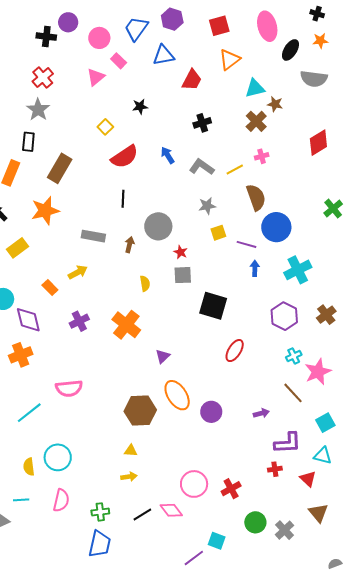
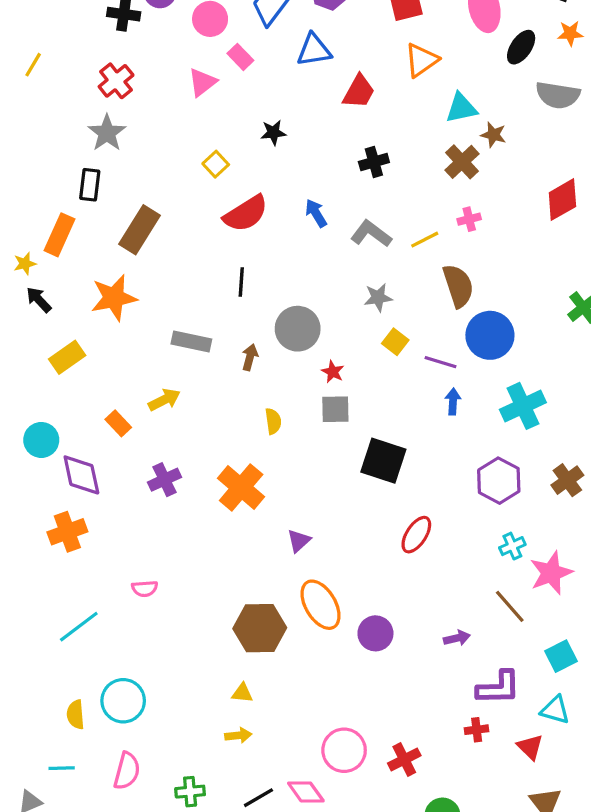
yellow square: (218, 233) -> (395, 342), turned -35
pink semicircle: (69, 388) -> (145, 589), size x0.6

